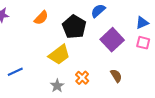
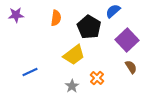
orange semicircle: (41, 18) -> (56, 18), turned -35
brown semicircle: (116, 76) -> (131, 67), moved

